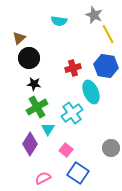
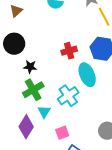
brown triangle: (19, 38) -> (16, 11), moved
black circle: (29, 58) -> (14, 44), moved
pink square: (66, 150) -> (62, 133), turned 32

